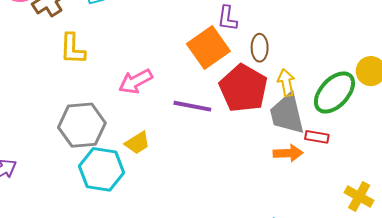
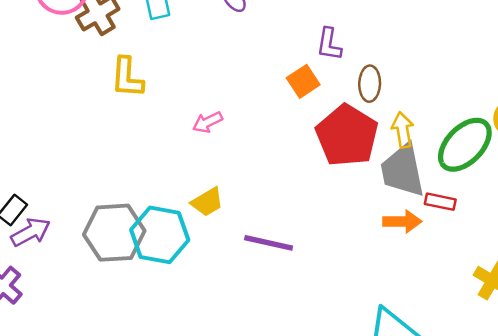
orange square: (208, 48) -> (303, 81), size x0.6
pink arrow: (136, 81) -> (207, 122), size x0.7
purple line: (192, 106) -> (269, 243), moved
gray hexagon: (82, 125) -> (114, 233), moved

